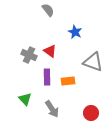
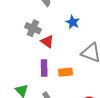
gray cross: (29, 55) -> (33, 28), moved

